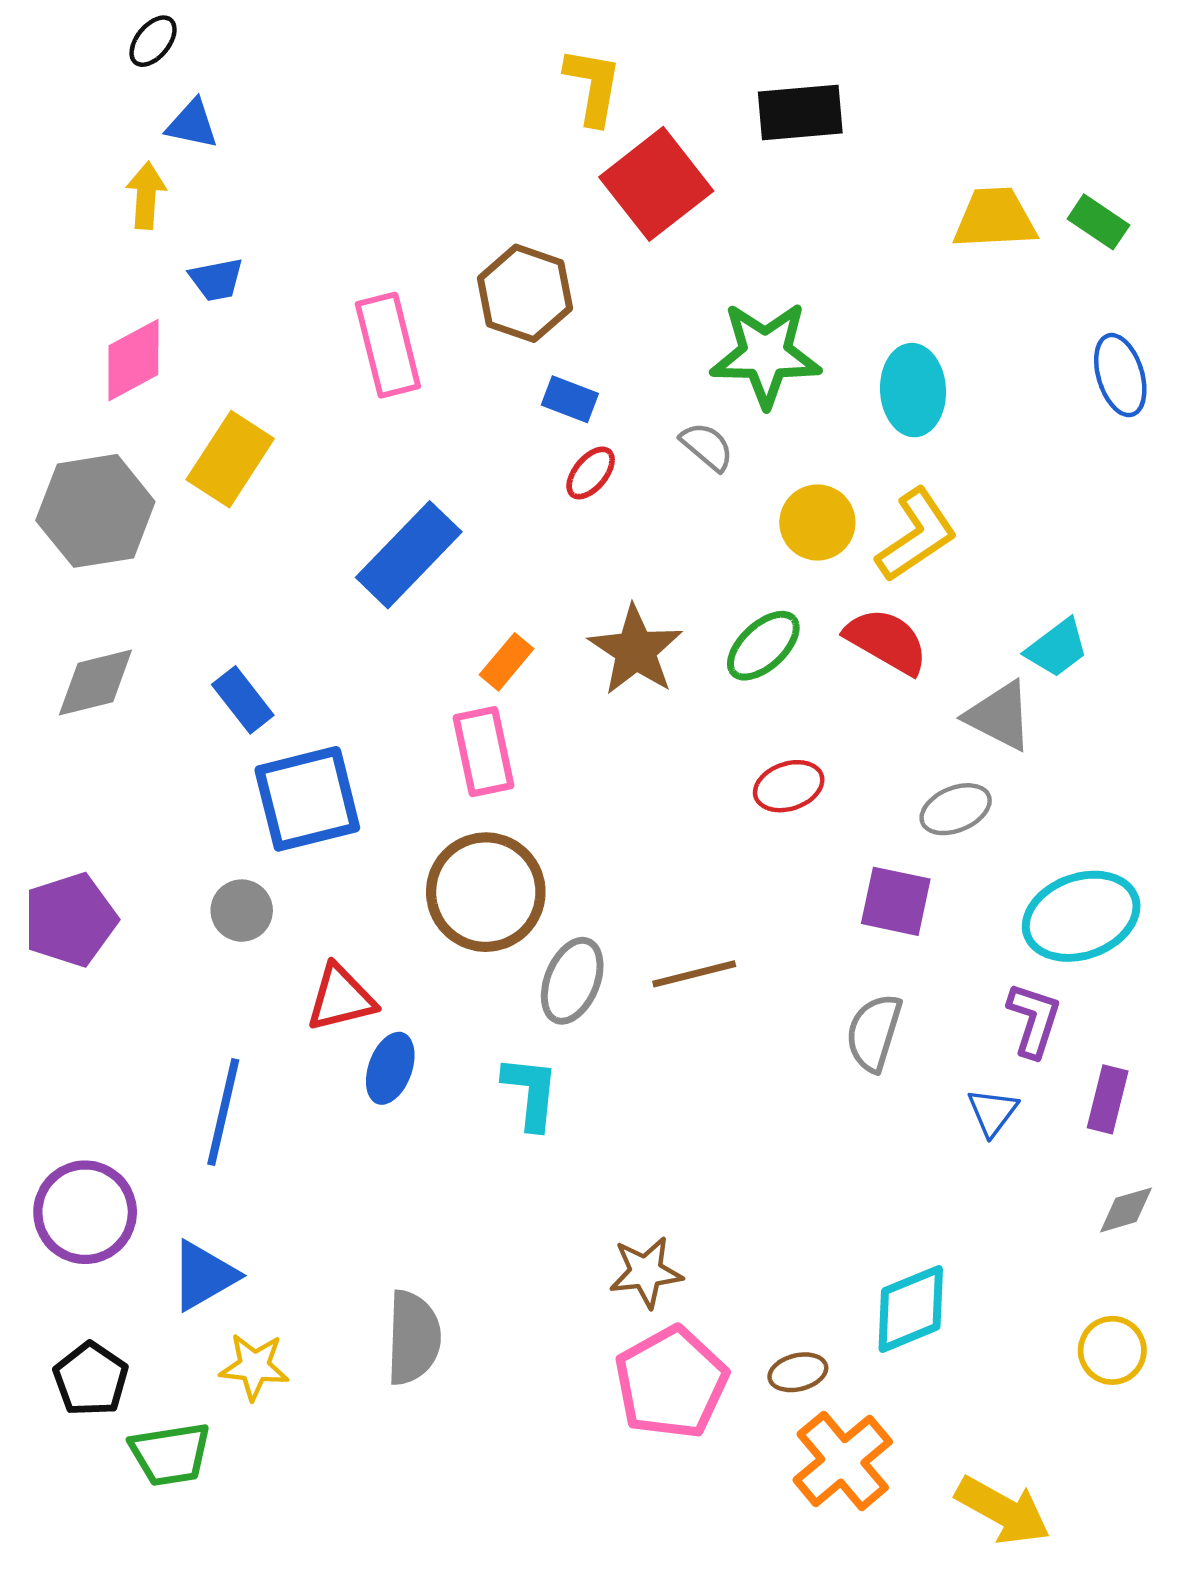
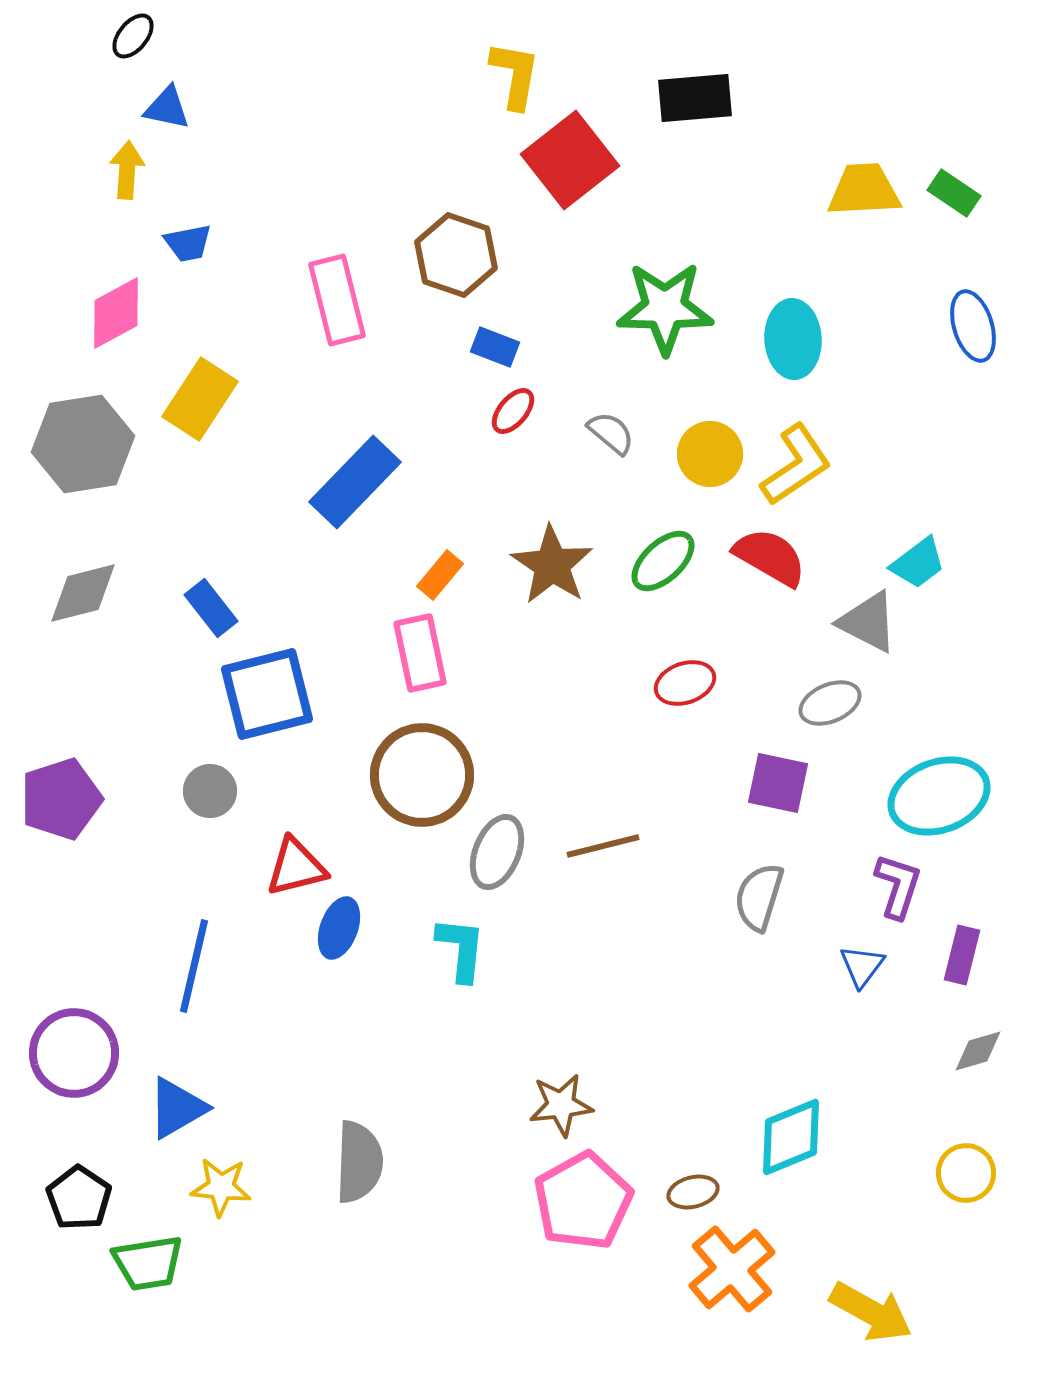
gray semicircle: (707, 446) -> (611, 433), moved

